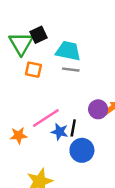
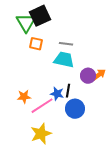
black square: (38, 35) -> (40, 16), size x1.5
cyan trapezoid: (68, 51) -> (64, 60), moved
pink line: (46, 118) -> (42, 106), moved

